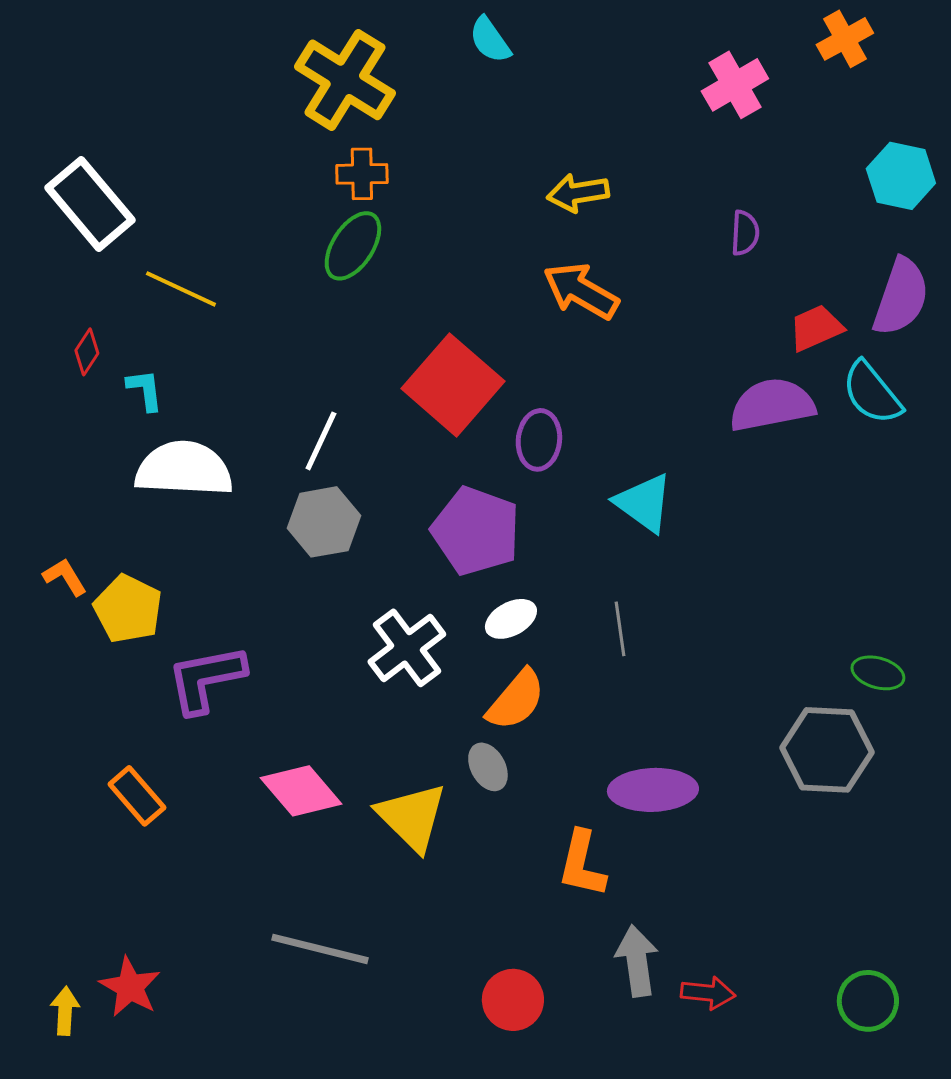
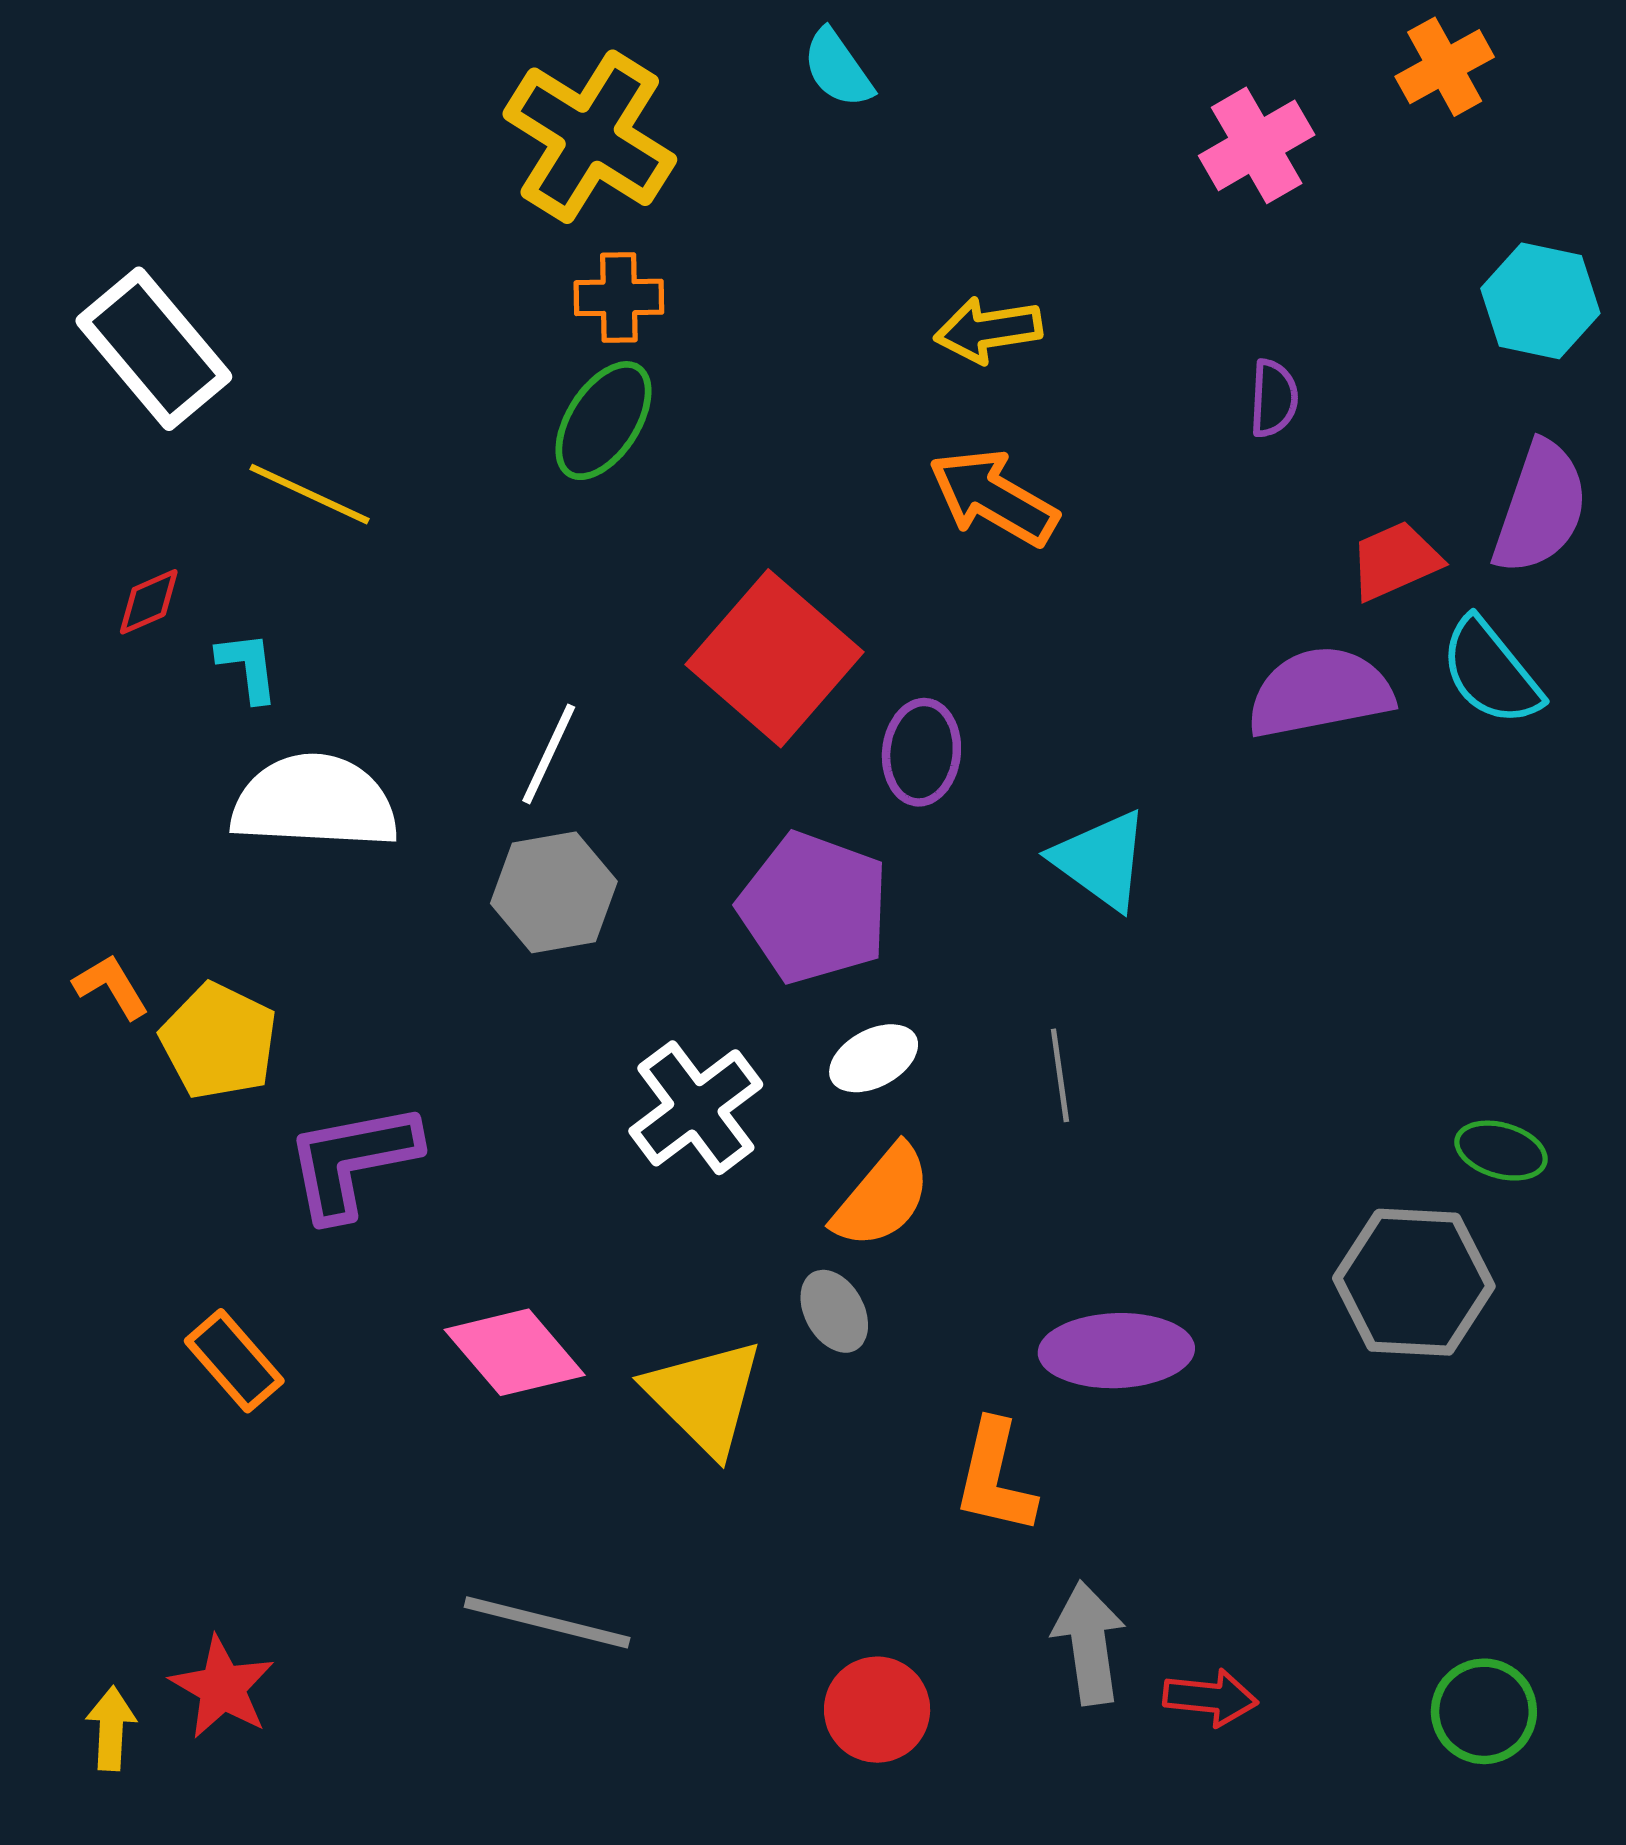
red diamond: (87, 352) -> (149, 602), turned 33

